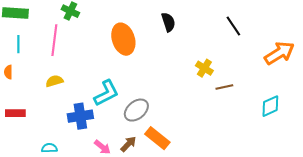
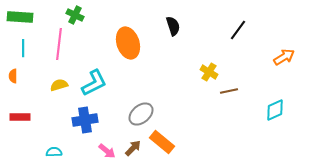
black line: (233, 26) -> (238, 30), turned 70
orange arrow: (279, 53) -> (284, 57), size x0.7
cyan L-shape: (106, 93) -> (94, 83), moved

